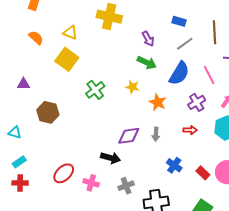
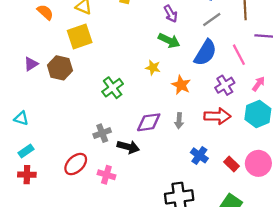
yellow square: (67, 59) -> (80, 37), turned 35
purple triangle: (23, 84) -> (31, 64), turned -32
green cross: (95, 90) -> (113, 88), moved
brown hexagon: (48, 112) -> (60, 68), moved
red arrow: (190, 130) -> (217, 116), size x1.6
gray cross: (126, 186) -> (102, 133), moved

